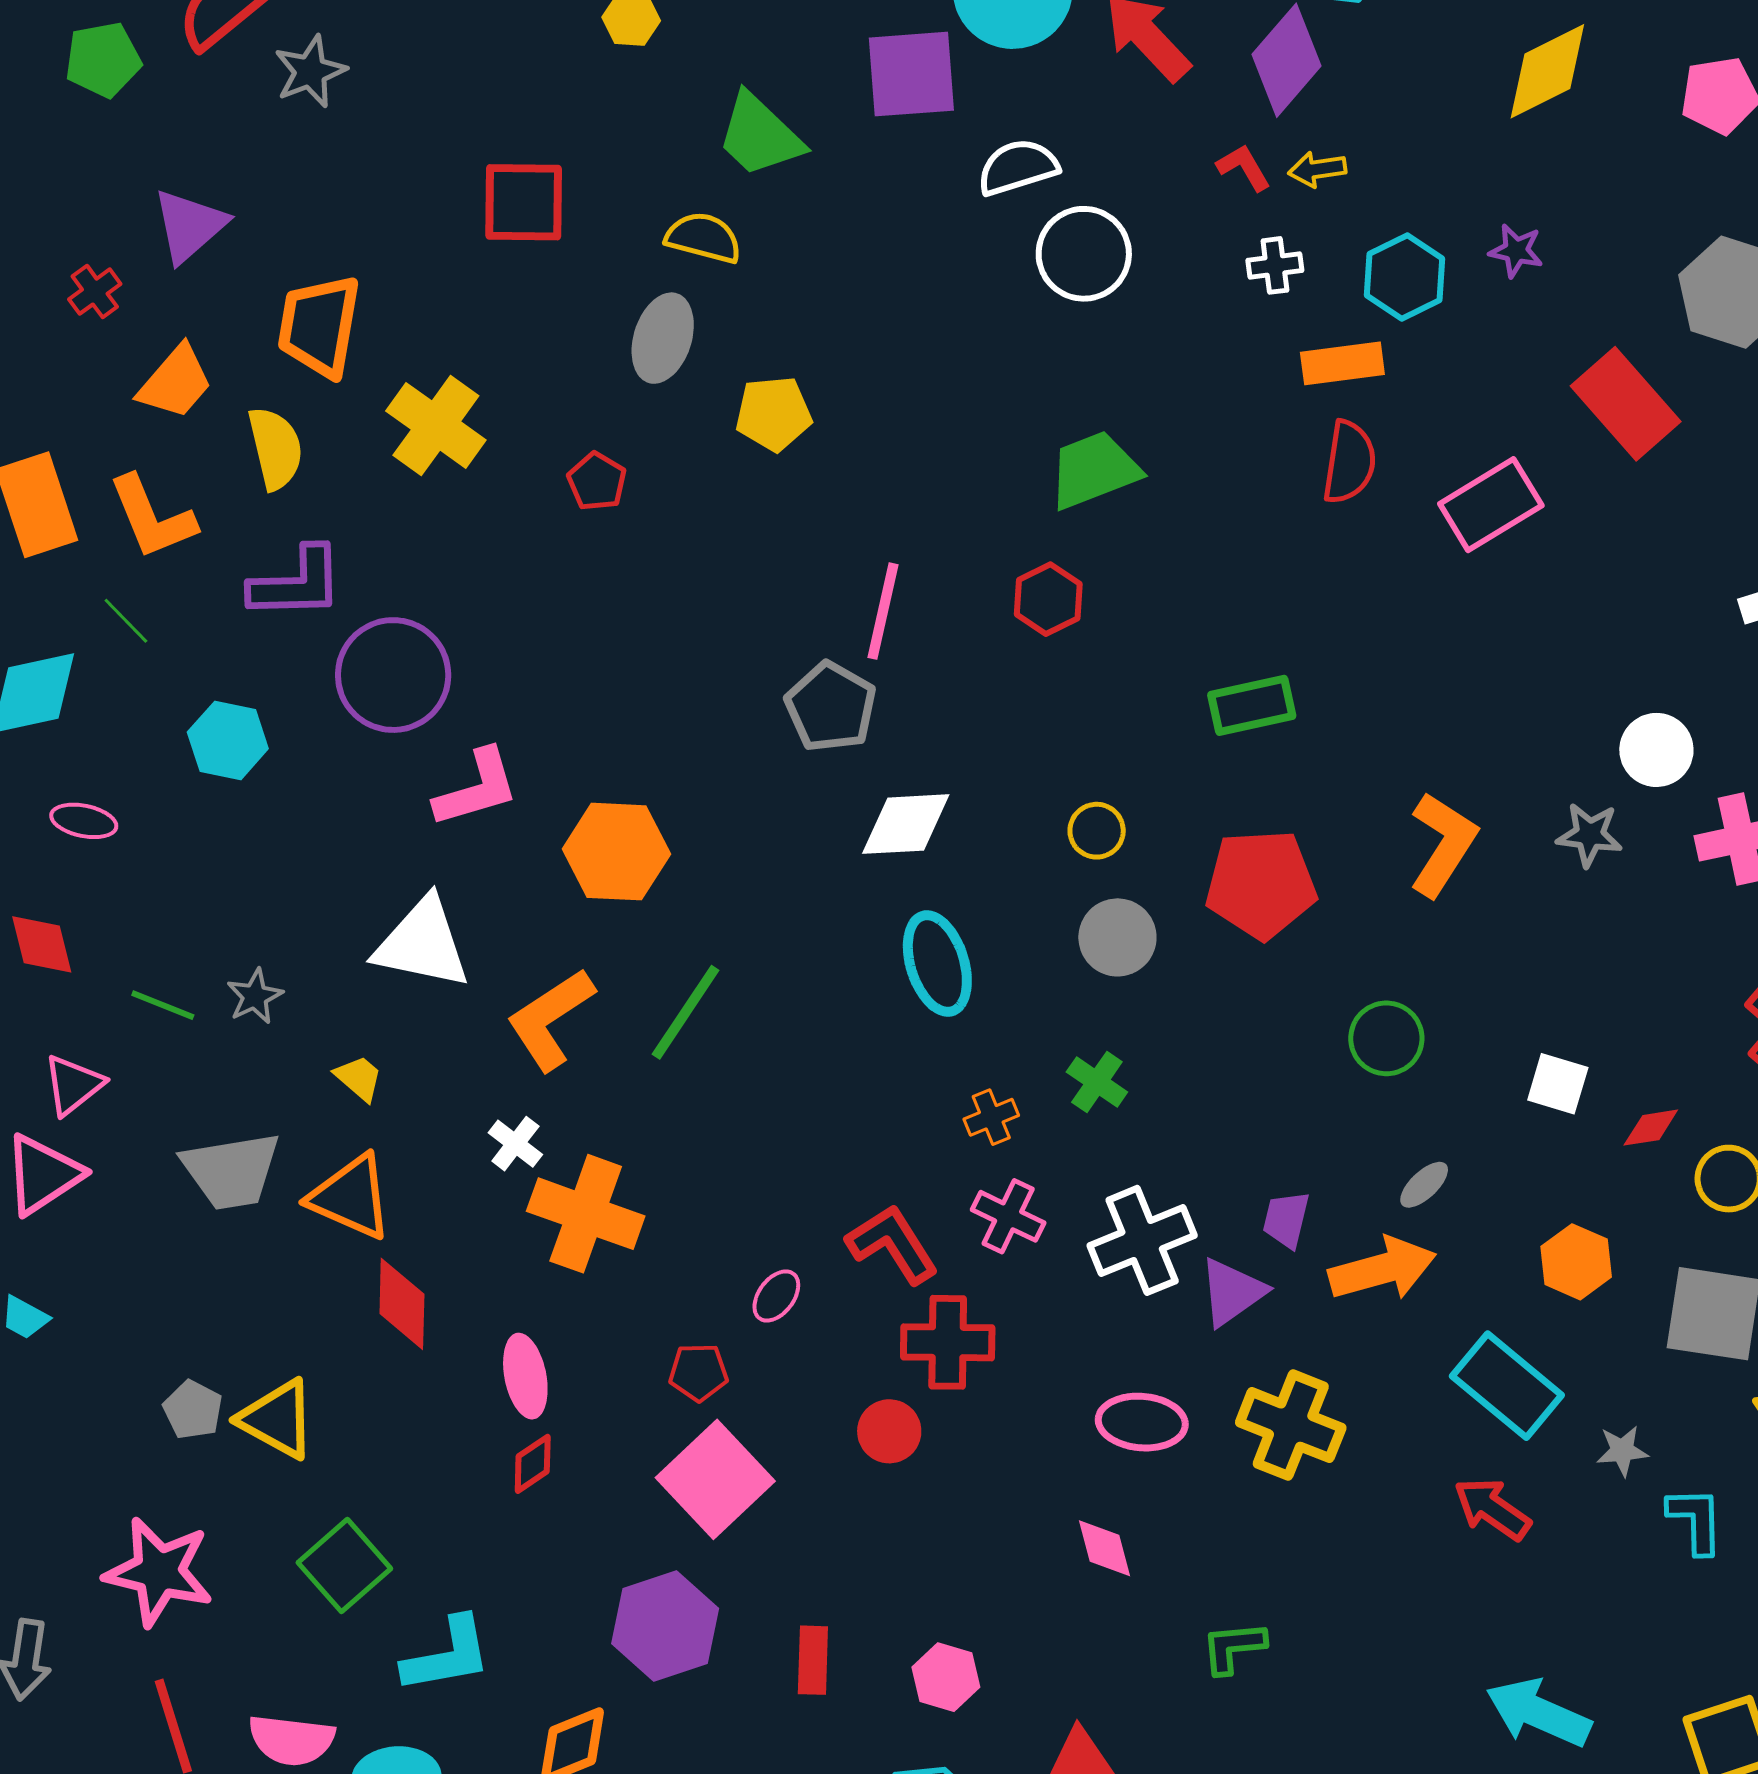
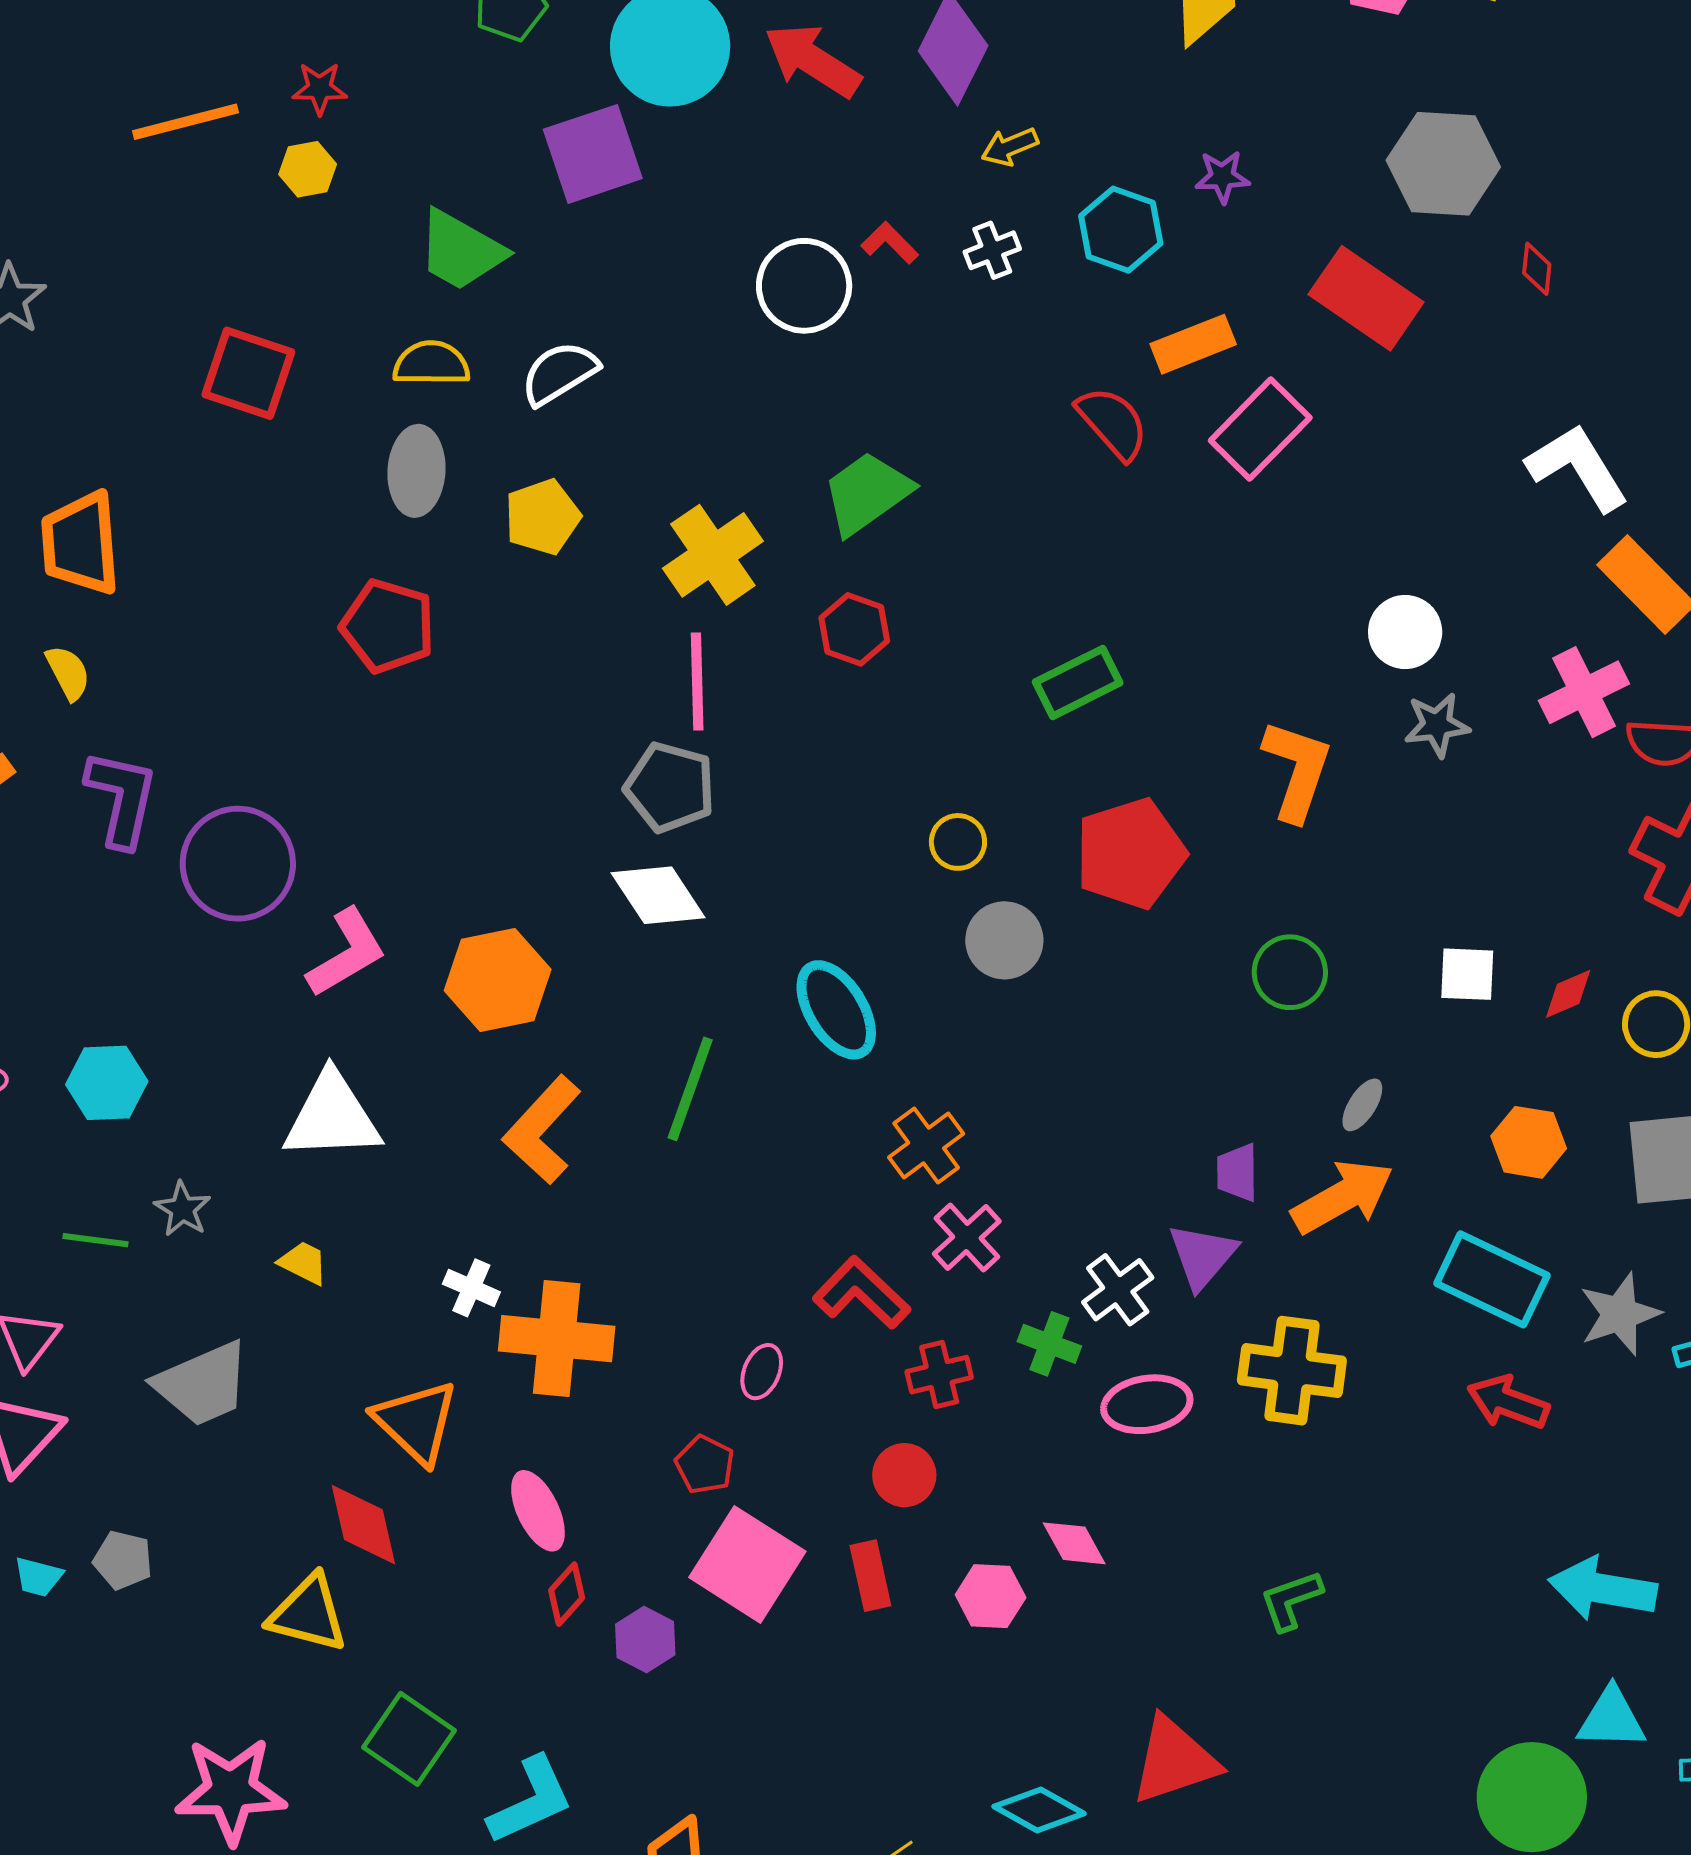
white semicircle: (1018, 167) -> (559, 373), moved
red L-shape: (1244, 167) -> (890, 243), moved
red square: (524, 202) -> (248, 373), turned 32
orange rectangle: (1342, 363) -> (1193, 344), moved
yellow cross: (436, 426) -> (713, 555), moved, turned 34
yellow semicircle: (275, 448) -> (68, 673), size x0.7
red semicircle: (1349, 462) -> (1113, 423), turned -36
red pentagon: (597, 482) -> (388, 626), size x1.6
purple L-shape: (297, 583) -> (122, 798), turned -62
cyan hexagon: (228, 740) -> (107, 1083), moved
white circle: (1656, 750) -> (1405, 632), moved
white diamond: (906, 824) -> (658, 895), moved, turned 74
green line: (686, 1012) -> (690, 1089), moved
orange L-shape: (550, 1019) -> (542, 1130), moved
green cross: (1097, 1082) -> (1049, 1344), moved
orange cross: (991, 1117) -> (926, 1146), size x1.4
orange triangle: (351, 1197) -> (416, 1422), moved, turned 34
pink cross: (1008, 1216) -> (967, 1238), turned 36
white cross: (1142, 1240) -> (1118, 1290), moved, size x0.7
red diamond: (402, 1304) -> (363, 1525), moved
red cross: (948, 1342) -> (939, 1375), size x0.7
red pentagon: (698, 1372) -> (705, 1465), turned -30
gray pentagon: (193, 1410) -> (123, 1560), moved
gray star: (1622, 1451) -> (1620, 1314), size x1.6
pink diamond: (1105, 1548) -> (1074, 1543), moved
purple hexagon: (665, 1626) -> (645, 1639), moved, size x0.6
red rectangle: (813, 1660) -> (870, 1576), moved
pink hexagon: (946, 1677) -> (991, 1596), moved

